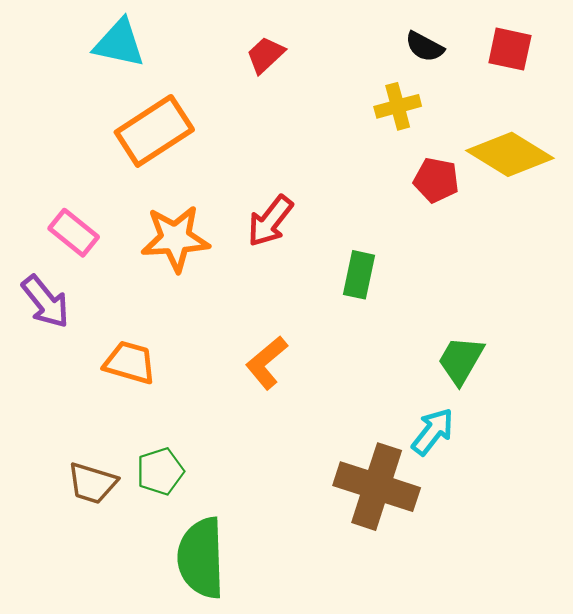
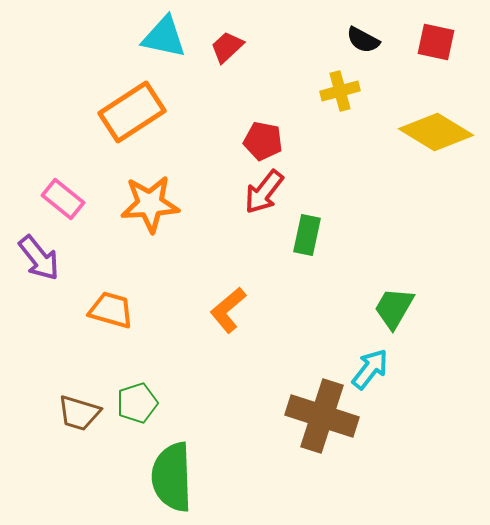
cyan triangle: (119, 43) -> (164, 37), moved
red pentagon: (436, 180) -> (263, 141), moved
red arrow: (270, 221) -> (264, 192), moved

